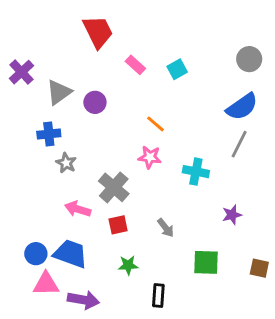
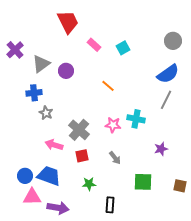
pink star: (150, 157) -> (113, 125), moved

